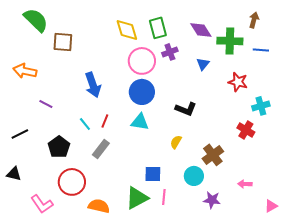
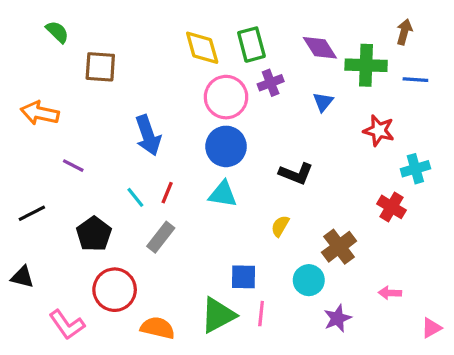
green semicircle: (36, 20) -> (57, 32), size x0.6
purple star: (212, 200) -> (337, 318), turned -30

